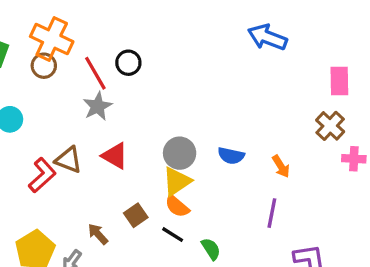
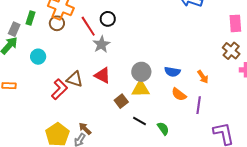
gray star: (98, 106) -> (101, 44), moved
yellow triangle: (177, 181) -> (140, 89), turned 36
orange semicircle: (177, 206) -> (179, 94), moved
brown square: (136, 215) -> (121, 101), moved
brown arrow: (98, 234) -> (85, 129), moved

